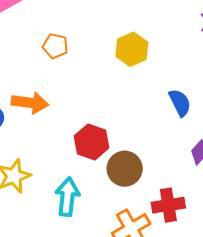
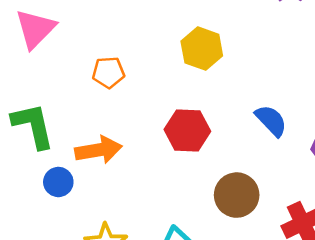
blue semicircle: (180, 103) -> (271, 121), moved
red hexagon: (91, 142) -> (187, 130), moved

